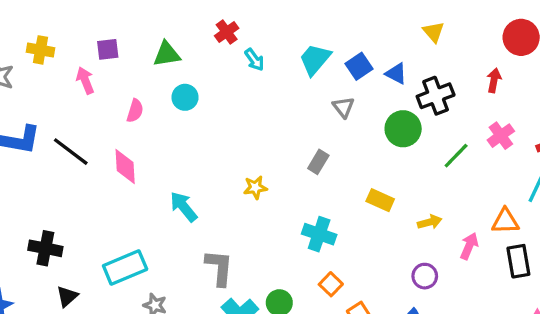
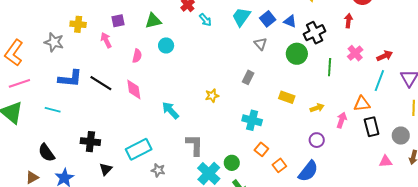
green line: (456, 156) -> (330, 67), turned -36

